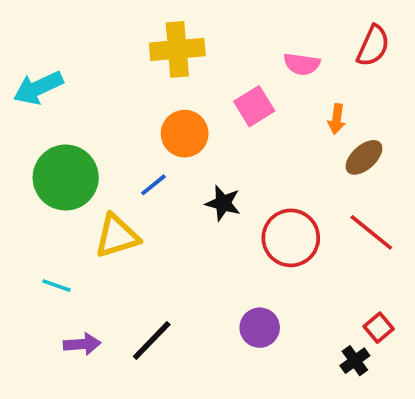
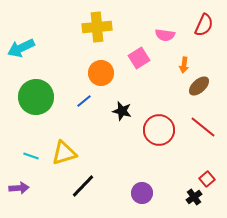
yellow triangle: (117, 236) -> (64, 153), moved
purple circle: (260, 328) -> (142, 193), moved
purple arrow: (82, 344) -> (19, 188), moved

